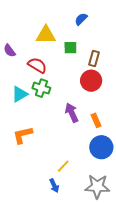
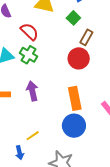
green square: (70, 48) -> (73, 18), moved, turned 32
purple arrow: (72, 113) -> (32, 91), moved
orange rectangle: (96, 120) -> (75, 98), size x1.6

